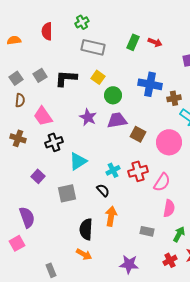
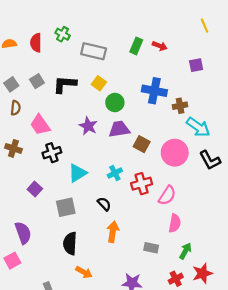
green cross: (82, 22) -> (63, 34), moved, turned -32
red semicircle: (47, 31) -> (36, 43), moved
cyan cross: (113, 170) -> (115, 173), moved
black semicircle: (86, 229) -> (70, 243), moved

